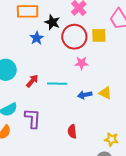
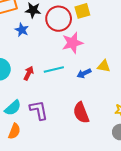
pink star: (81, 63) -> (72, 43), size x1.5
red semicircle: (72, 131) -> (81, 113), size x1.5

